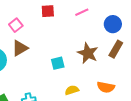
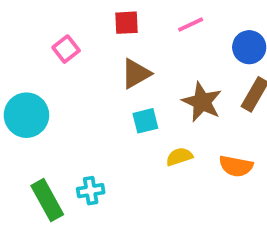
brown triangle: (20, 48) -> (136, 74), moved
yellow semicircle: (72, 90) -> (179, 157), moved

